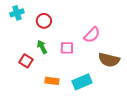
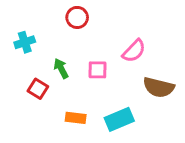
cyan cross: (17, 13) -> (25, 42), moved
red circle: (44, 21) -> (77, 17), moved

